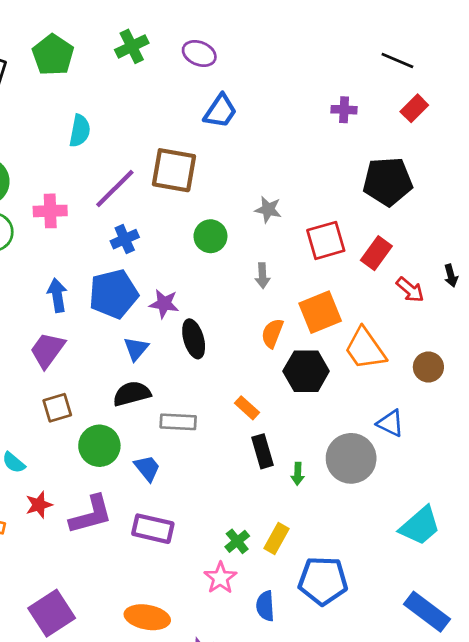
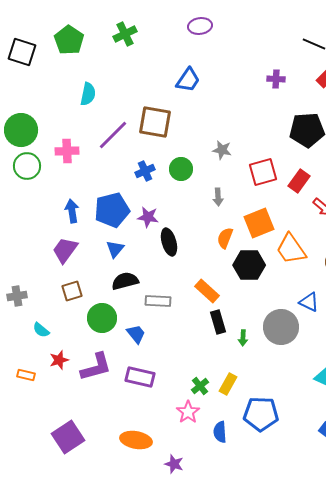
purple ellipse: (199, 53) -> (200, 26), moved, turned -30
blue cross: (125, 239) -> (145, 171), moved
blue triangle: (136, 349) -> (115, 249), moved
orange rectangle: (247, 408) -> (207, 291), size x1.4

